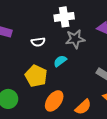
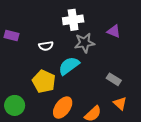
cyan semicircle: (60, 61) -> (69, 66), size x1.5

